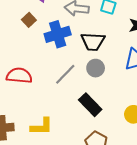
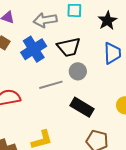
gray line: (65, 74) -> (51, 85), turned 45

